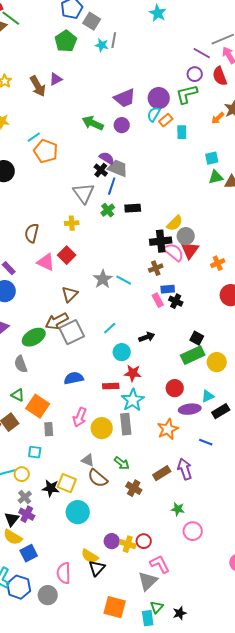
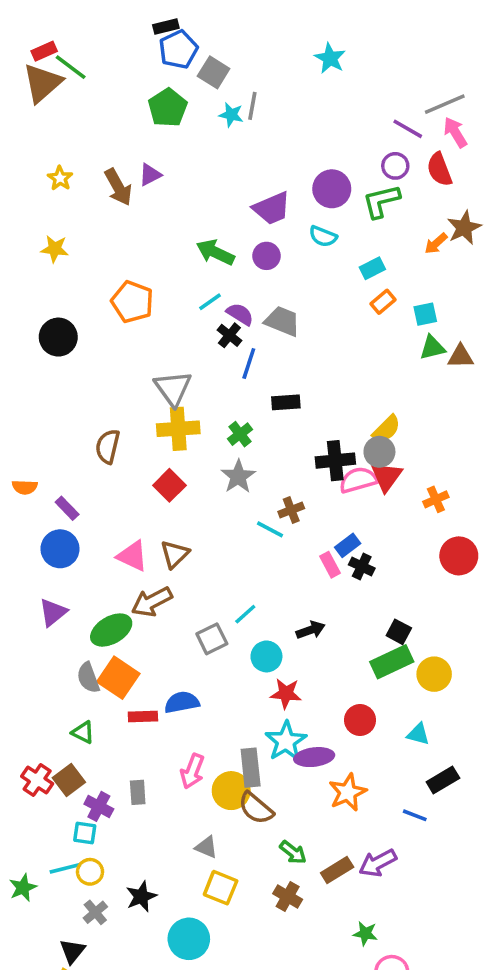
purple circle: (159, 98) -> (332, 189), moved
cyan semicircle: (154, 114) -> (323, 236), turned -98
orange rectangle: (166, 120) -> (383, 302), moved
cyan rectangle: (182, 132) -> (372, 268), turned 64
cyan line: (34, 137) -> (210, 302), moved
gray trapezoid: (118, 168) -> (282, 321), moved
gray triangle: (84, 193) -> (173, 388), moved
green cross: (108, 210) -> (240, 434), moved
yellow cross: (72, 223) -> (178, 429), size x1.6
yellow semicircle: (175, 223) -> (386, 429), moved
pink semicircle: (174, 252) -> (358, 480), turned -55
pink triangle: (46, 262) -> (132, 556), moved
brown cross: (156, 268) -> (291, 510), moved
gray star: (103, 279) -> (238, 476), moved
blue rectangle: (168, 289) -> (348, 545), turned -32
gray square: (72, 332) -> (212, 639), moved, size x0.7
red rectangle: (111, 386) -> (143, 716), moved
cyan triangle: (208, 396) -> (418, 734), turned 40
orange square: (38, 406) -> (118, 678), moved
purple ellipse: (190, 409) -> (314, 757), moved
black rectangle: (221, 411) -> (443, 780), moved
gray rectangle: (126, 424) -> (251, 768), moved
cyan square: (35, 452) -> (85, 833), moved
green arrow: (122, 463) -> (293, 852), moved
purple arrow: (185, 469) -> (378, 863), turned -100
brown semicircle: (98, 478) -> (256, 808), moved
yellow square: (67, 483) -> (221, 888), moved
black star: (51, 488) -> (141, 896), turned -30
purple cross: (27, 514) -> (99, 806), moved

